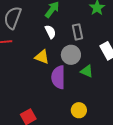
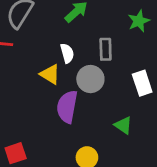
white semicircle: (50, 32) -> (67, 53), moved
green triangle: (87, 71) -> (123, 125), moved

